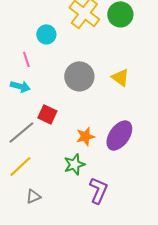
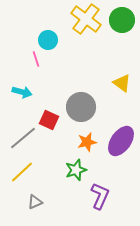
pink line: (26, 59) -> (36, 59), moved
gray circle: (79, 76) -> (81, 107), moved

